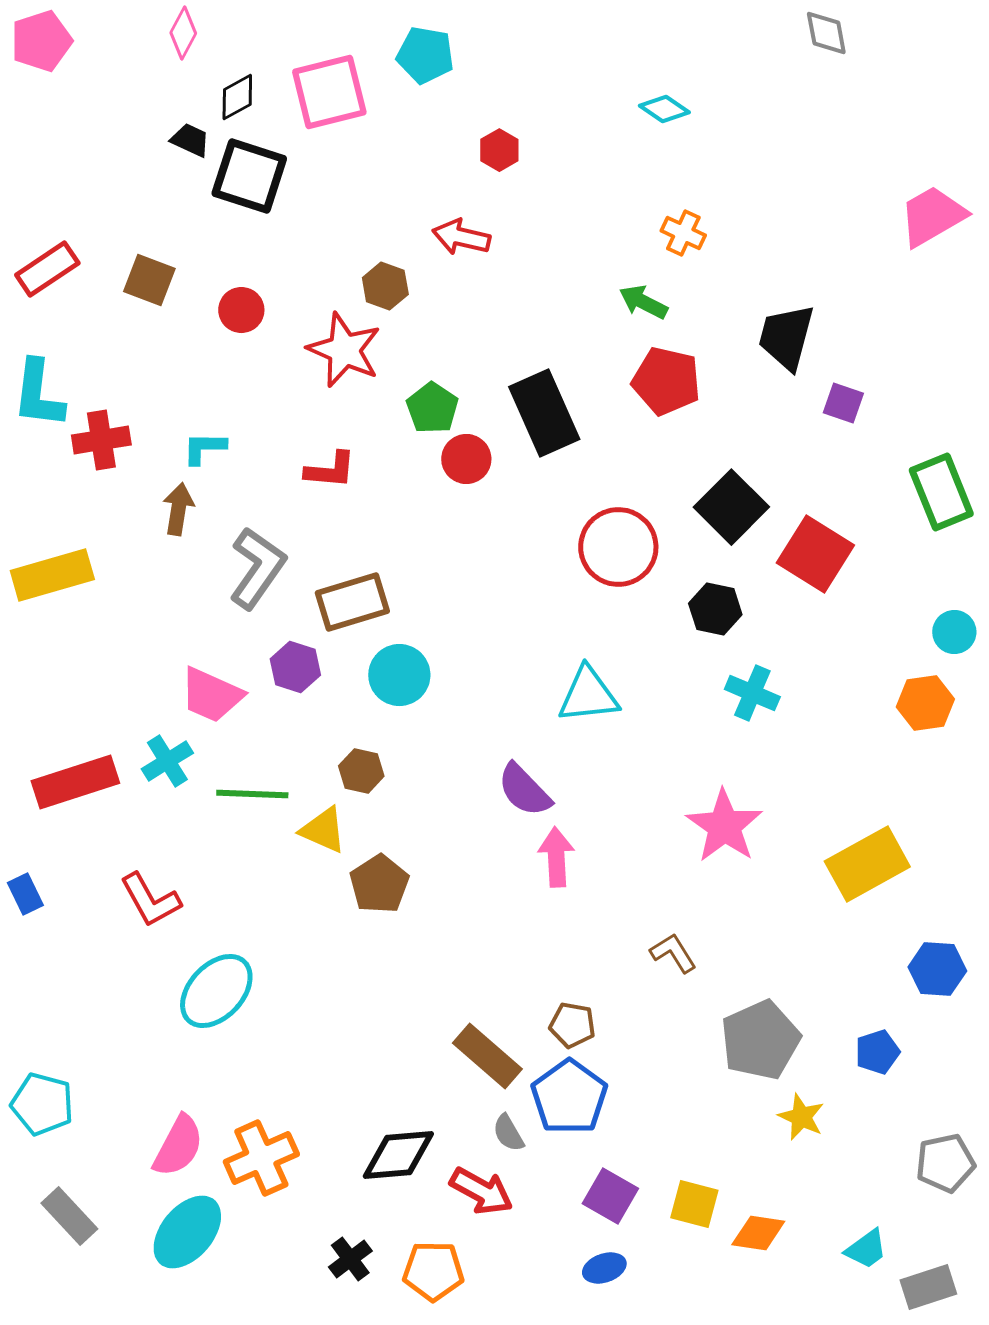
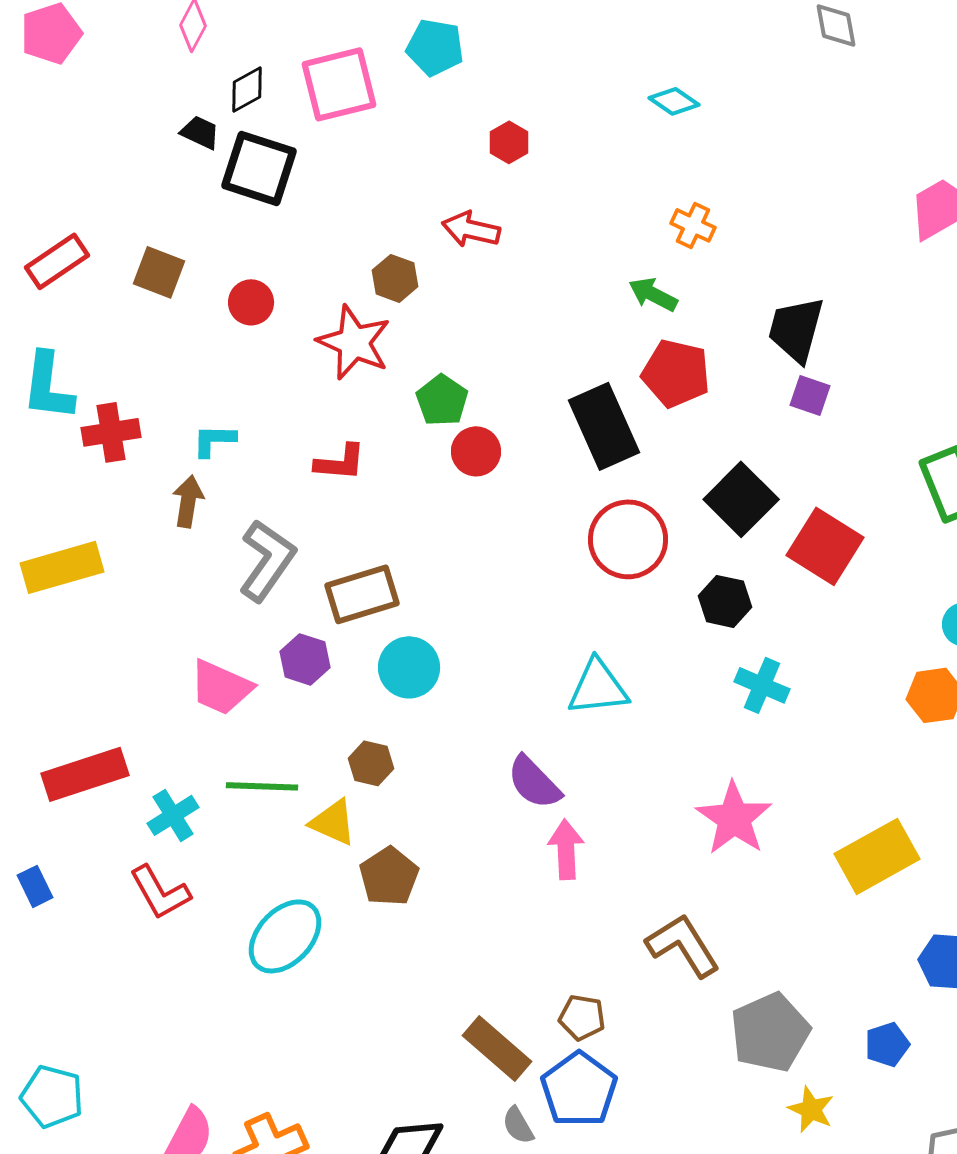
purple square: (843, 403) -> (810, 395), moved
black rectangle: (544, 413) -> (604, 426), moved
cyan cross: (167, 761) -> (173, 815), moved
brown L-shape: (673, 953) -> (683, 945), size x1.6
cyan ellipse: (216, 991) -> (285, 936), moved

